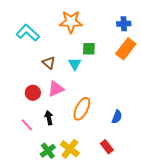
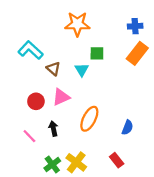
cyan L-shape: (28, 33) -> (31, 50), moved

